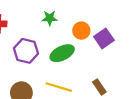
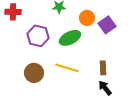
brown rectangle: (99, 87) -> (103, 68), turned 32

